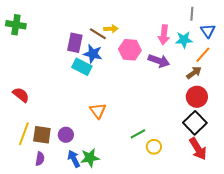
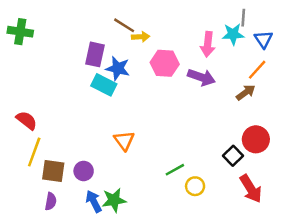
brown line: (98, 34) -> (124, 25), moved
cyan star: (184, 40) -> (233, 34), moved
red circle: (197, 97) -> (256, 139), moved
black square: (195, 123) -> (233, 156), moved, size x0.7
yellow line: (24, 134) -> (34, 152), moved

